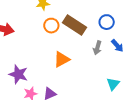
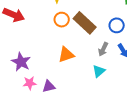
cyan triangle: (113, 84) -> (99, 71), moved

